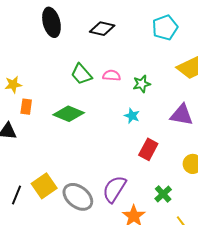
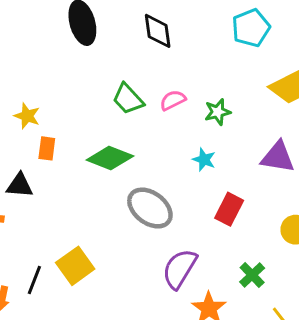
black diamond: (102, 29) -> (158, 31), turned 70
pink semicircle: (112, 75) -> (173, 100), turned -30
yellow star: (13, 85) -> (27, 116), turned 30
gray ellipse: (78, 197) -> (150, 208), moved

